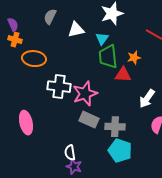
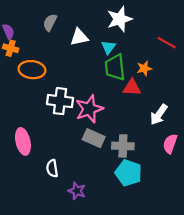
white semicircle: (70, 153) -> (52, 168), moved

